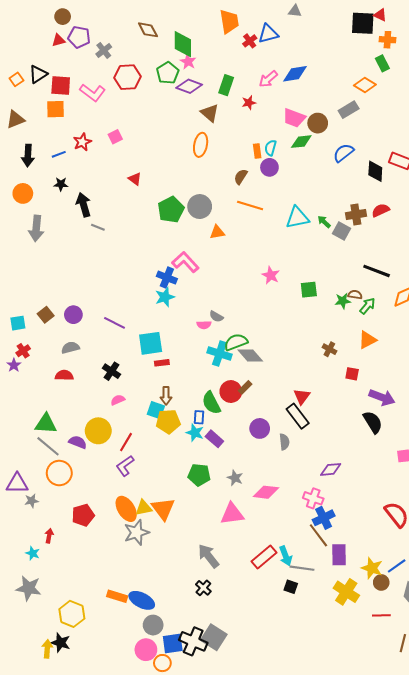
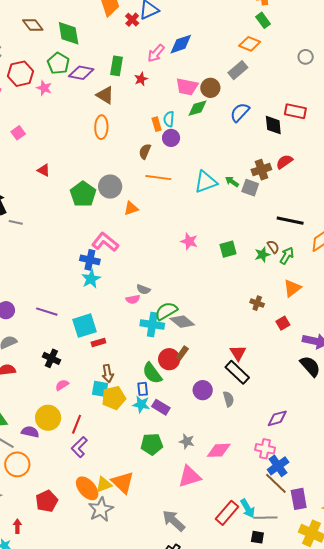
pink star: (188, 62) -> (44, 88), moved
brown semicircle: (355, 295) -> (273, 247), turned 56
red square: (352, 374) -> (283, 323), turned -32

